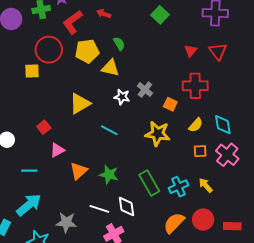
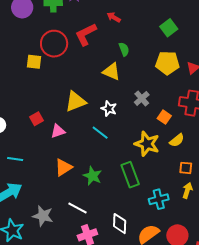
red L-shape: (73, 22) -> (86, 34), moved
yellow pentagon: (87, 51) -> (167, 63), moved
white star: (122, 97) -> (109, 109), moved
yellow semicircle: (196, 125) -> (177, 140), moved
pink triangle: (57, 150) -> (58, 131), moved
green rectangle: (149, 183) -> (130, 175), moved
yellow arrow: (206, 185) -> (187, 190), moved, turned 49
white diamond: (126, 206) -> (120, 224), moved

